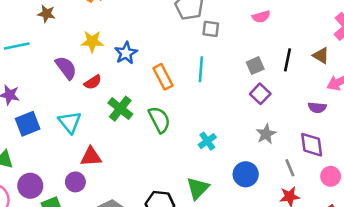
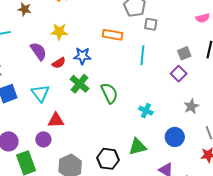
pink semicircle: (261, 17) -> (203, 18), moved
blue star: (126, 53) -> (82, 56), moved, turned 30
orange rectangle: (163, 77) -> (112, 35), moved, turned -54
purple square: (260, 94) -> (179, 74), moved
cyan cross: (207, 141) -> (146, 111), turned -32
green triangle: (198, 188) -> (138, 147), turned 30

